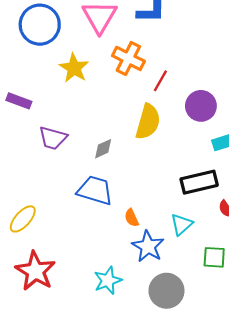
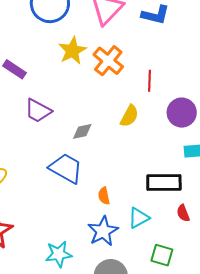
orange cross: (128, 58) -> (108, 61), moved
red line: (160, 81) -> (149, 81), turned -40
yellow semicircle: (148, 122) -> (129, 116), size x0.7
orange semicircle: (132, 218) -> (104, 196), moved

